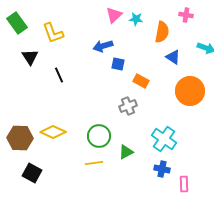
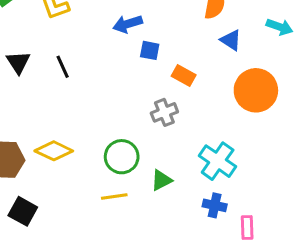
black triangle: (30, 57) -> (18, 62), moved

